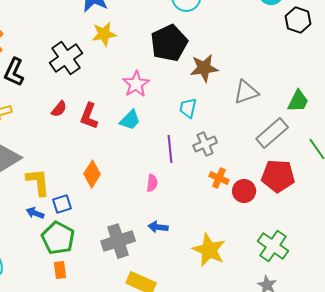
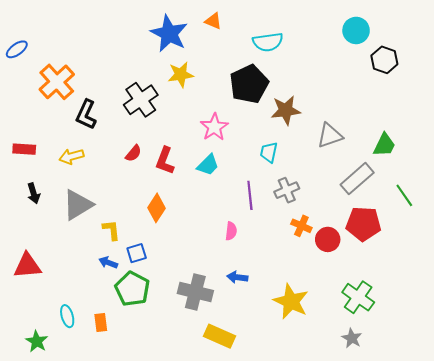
orange diamond: (92, 174) -> (156, 208), moved
yellow L-shape: (38, 182) -> (111, 230), size x0.7
gray cross: (118, 241) -> (195, 292), turned 32
orange rectangle: (60, 270) -> (101, 322), moved

